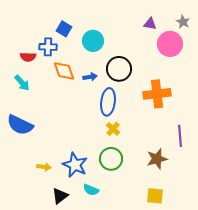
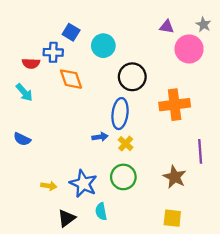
blue arrow: (90, 77) -> (100, 137), moved
blue semicircle: (20, 125) -> (22, 139), size x0.6
brown star: (157, 159) -> (175, 177), turned -30
cyan semicircle: (91, 190) -> (101, 211), turned 56

